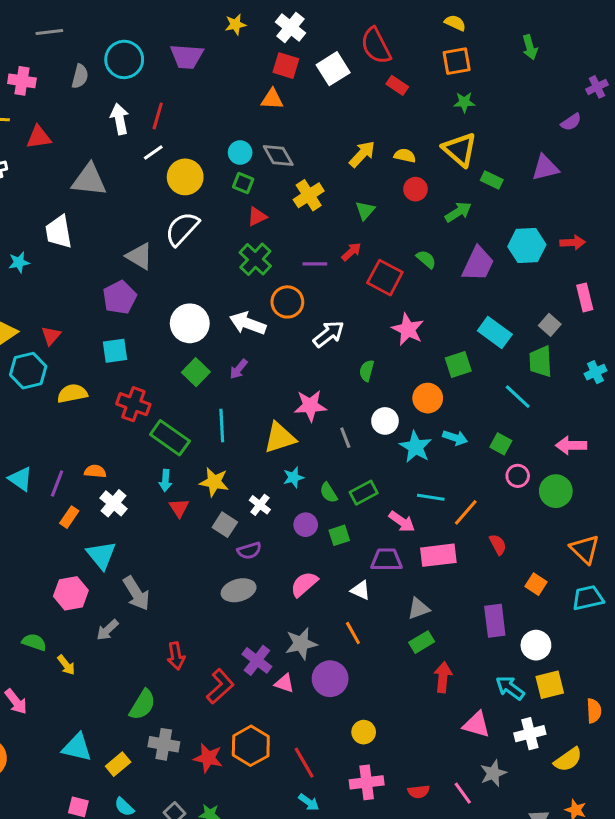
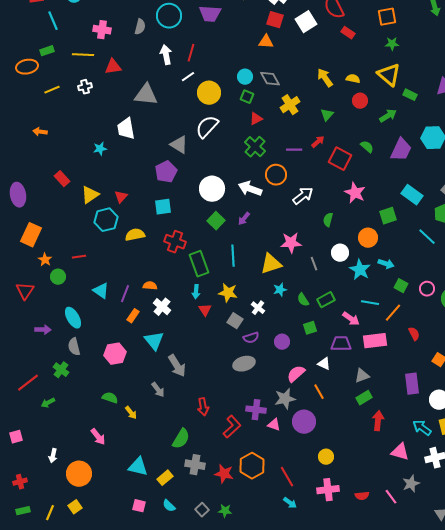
yellow arrow: (362, 154) -> (325, 78), turned -78
green rectangle: (170, 438) -> (199, 264), turned 35
green square: (501, 444) -> (401, 286), moved
purple circle: (306, 525) -> (282, 342), moved
pink semicircle: (304, 584) -> (296, 374), moved
pink hexagon: (71, 593) -> (115, 354), moved
gray arrow: (107, 630) -> (158, 390), turned -84
purple cross: (257, 660) -> (256, 410), turned -30

